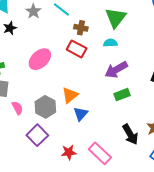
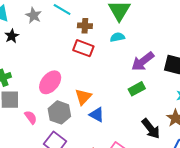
pink ellipse: (40, 59) -> (50, 82), moved
purple arrow: (116, 70) -> (143, 61), moved
blue triangle: (81, 114) -> (97, 115), turned -35

